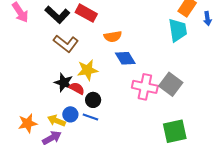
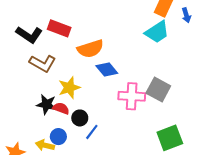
cyan trapezoid: (178, 30) -> (157, 32), turned 75
orange semicircle: (113, 37) -> (90, 49), size x1.4
blue line: (90, 117) -> (92, 132), moved, turned -63

